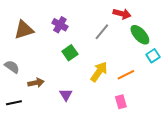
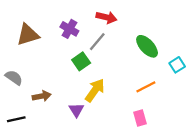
red arrow: (122, 14) -> (106, 17), moved
gray line: (102, 32) -> (97, 42), moved
green ellipse: (140, 35) -> (147, 46), moved
yellow arrow: (99, 72) -> (95, 90), moved

